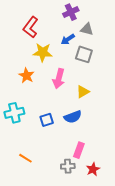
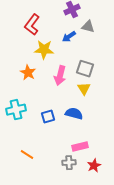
gray square: (84, 54) -> (85, 69), moved
yellow triangle: (83, 92) -> (84, 89), turned -32
blue semicircle: (73, 117) -> (74, 114), turned -144
pink rectangle: (79, 150) -> (80, 147), turned 56

